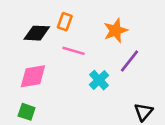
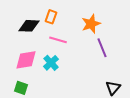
purple line: (130, 61) -> (102, 48), turned -60
cyan cross: (99, 80) -> (51, 63), moved

